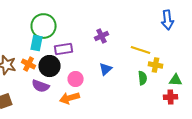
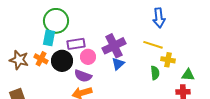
blue arrow: (168, 20) -> (159, 18), moved
purple cross: (102, 36) -> (114, 46), moved, size x1.6
pink circle: (76, 79) -> (88, 57), moved
purple semicircle: (41, 86) -> (83, 76), moved

